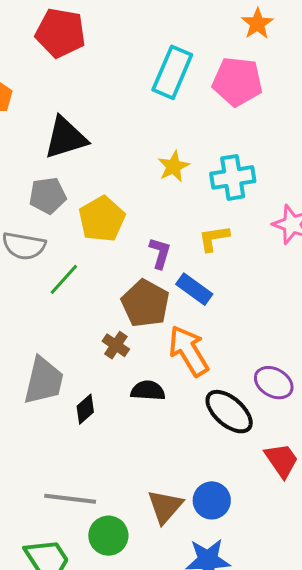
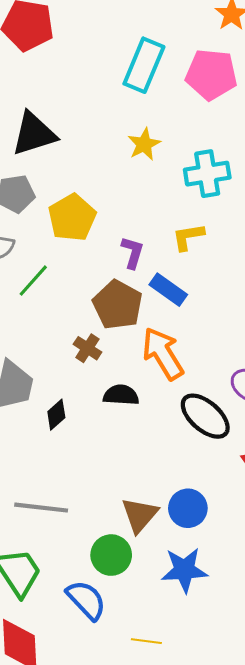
yellow star: (173, 167) -> (144, 144), moved
green circle: (108, 536) -> (111, 555), moved

